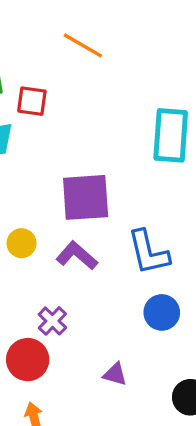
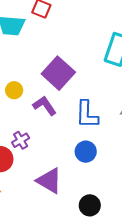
purple square: (86, 197) -> (58, 73), turned 32
purple triangle: (115, 374) -> (49, 181), size x1.8

